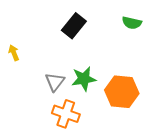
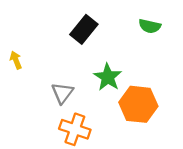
green star: (84, 79) -> (108, 77), moved, turned -30

